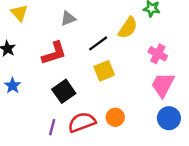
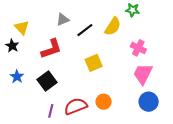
yellow triangle: (19, 13) -> (22, 28), moved
black line: (98, 43) -> (85, 30), moved
black square: (64, 91) -> (47, 81), moved

